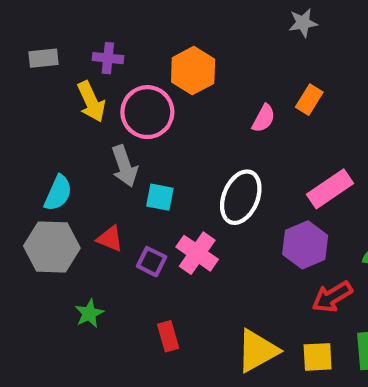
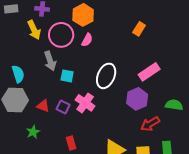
pink semicircle: (264, 118) -> (87, 40), moved
cyan semicircle: (58, 193) -> (18, 74), turned -42
red triangle: (110, 239) -> (43, 106), moved

